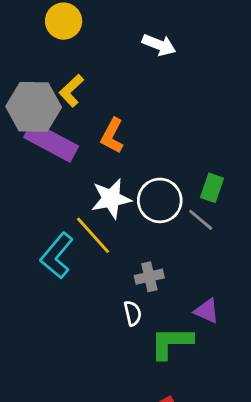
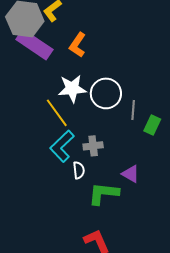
green rectangle: (212, 188) -> (152, 125), moved
gray line: (201, 220) -> (133, 110), turned 48
cyan L-shape: (57, 256) -> (62, 146), moved

